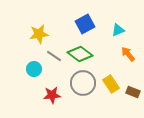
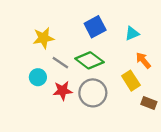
yellow rectangle: (111, 84) -> (131, 81), moved
red star: (52, 95) -> (63, 91), moved

